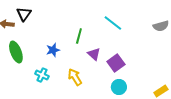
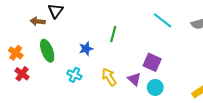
cyan line: (113, 23) -> (163, 20), moved
purple triangle: (94, 54) -> (134, 79), moved
purple square: (116, 63) -> (152, 62), turned -30

